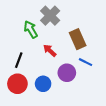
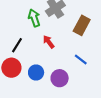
brown rectangle: (78, 39) -> (82, 25), moved, turned 42
purple circle: (67, 73) -> (60, 78), moved

